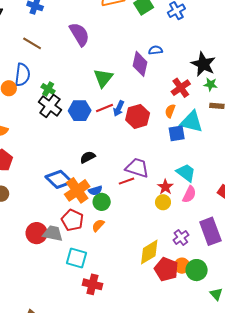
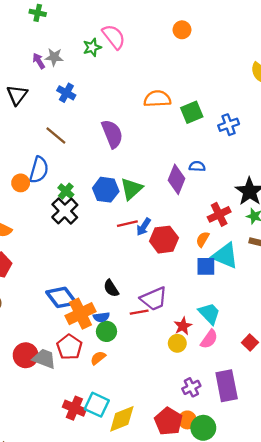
blue hexagon: (80, 111) -> (106, 190), moved
black semicircle: (88, 157) -> (111, 288), moved, turned -105
purple trapezoid: (137, 168) -> (154, 299), turned 130
yellow diamond: (149, 252) -> (122, 419), moved
cyan square: (77, 258) -> (97, 405), moved
red cross: (92, 284) -> (74, 408), moved

